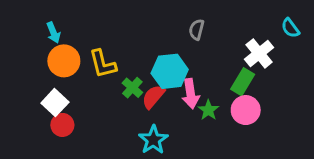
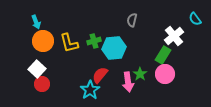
green cross: (132, 88) -> (94, 41), moved, turned 32
pink arrow: (191, 94) -> (128, 82), moved
red semicircle: (153, 97) -> (100, 75), moved
cyan star: (153, 140) -> (90, 90), moved

